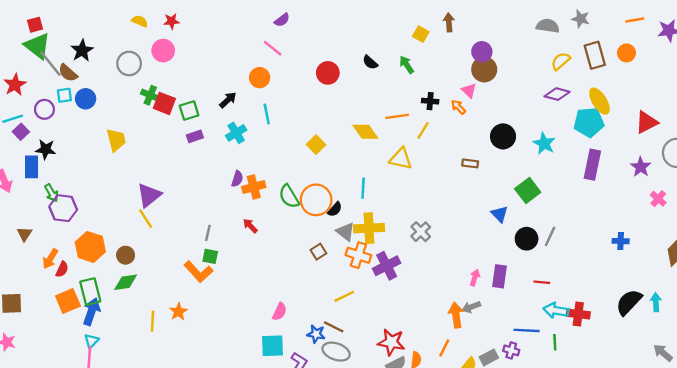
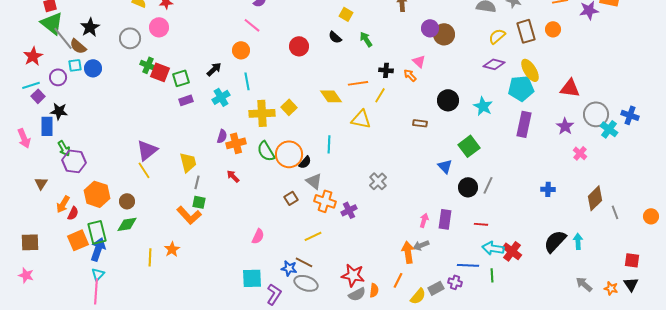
yellow square: (421, 34) -> (346, 14), moved
brown circle: (484, 69) -> (444, 34), moved
red triangle: (646, 122) -> (570, 88), turned 35
yellow trapezoid: (116, 140) -> (188, 162), moved
yellow cross: (369, 228) -> (262, 113), moved
purple cross: (387, 266) -> (349, 210), size x0.7
pink semicircle: (280, 312) -> (258, 236), moved
red cross: (578, 314) -> (512, 251), turned 30

